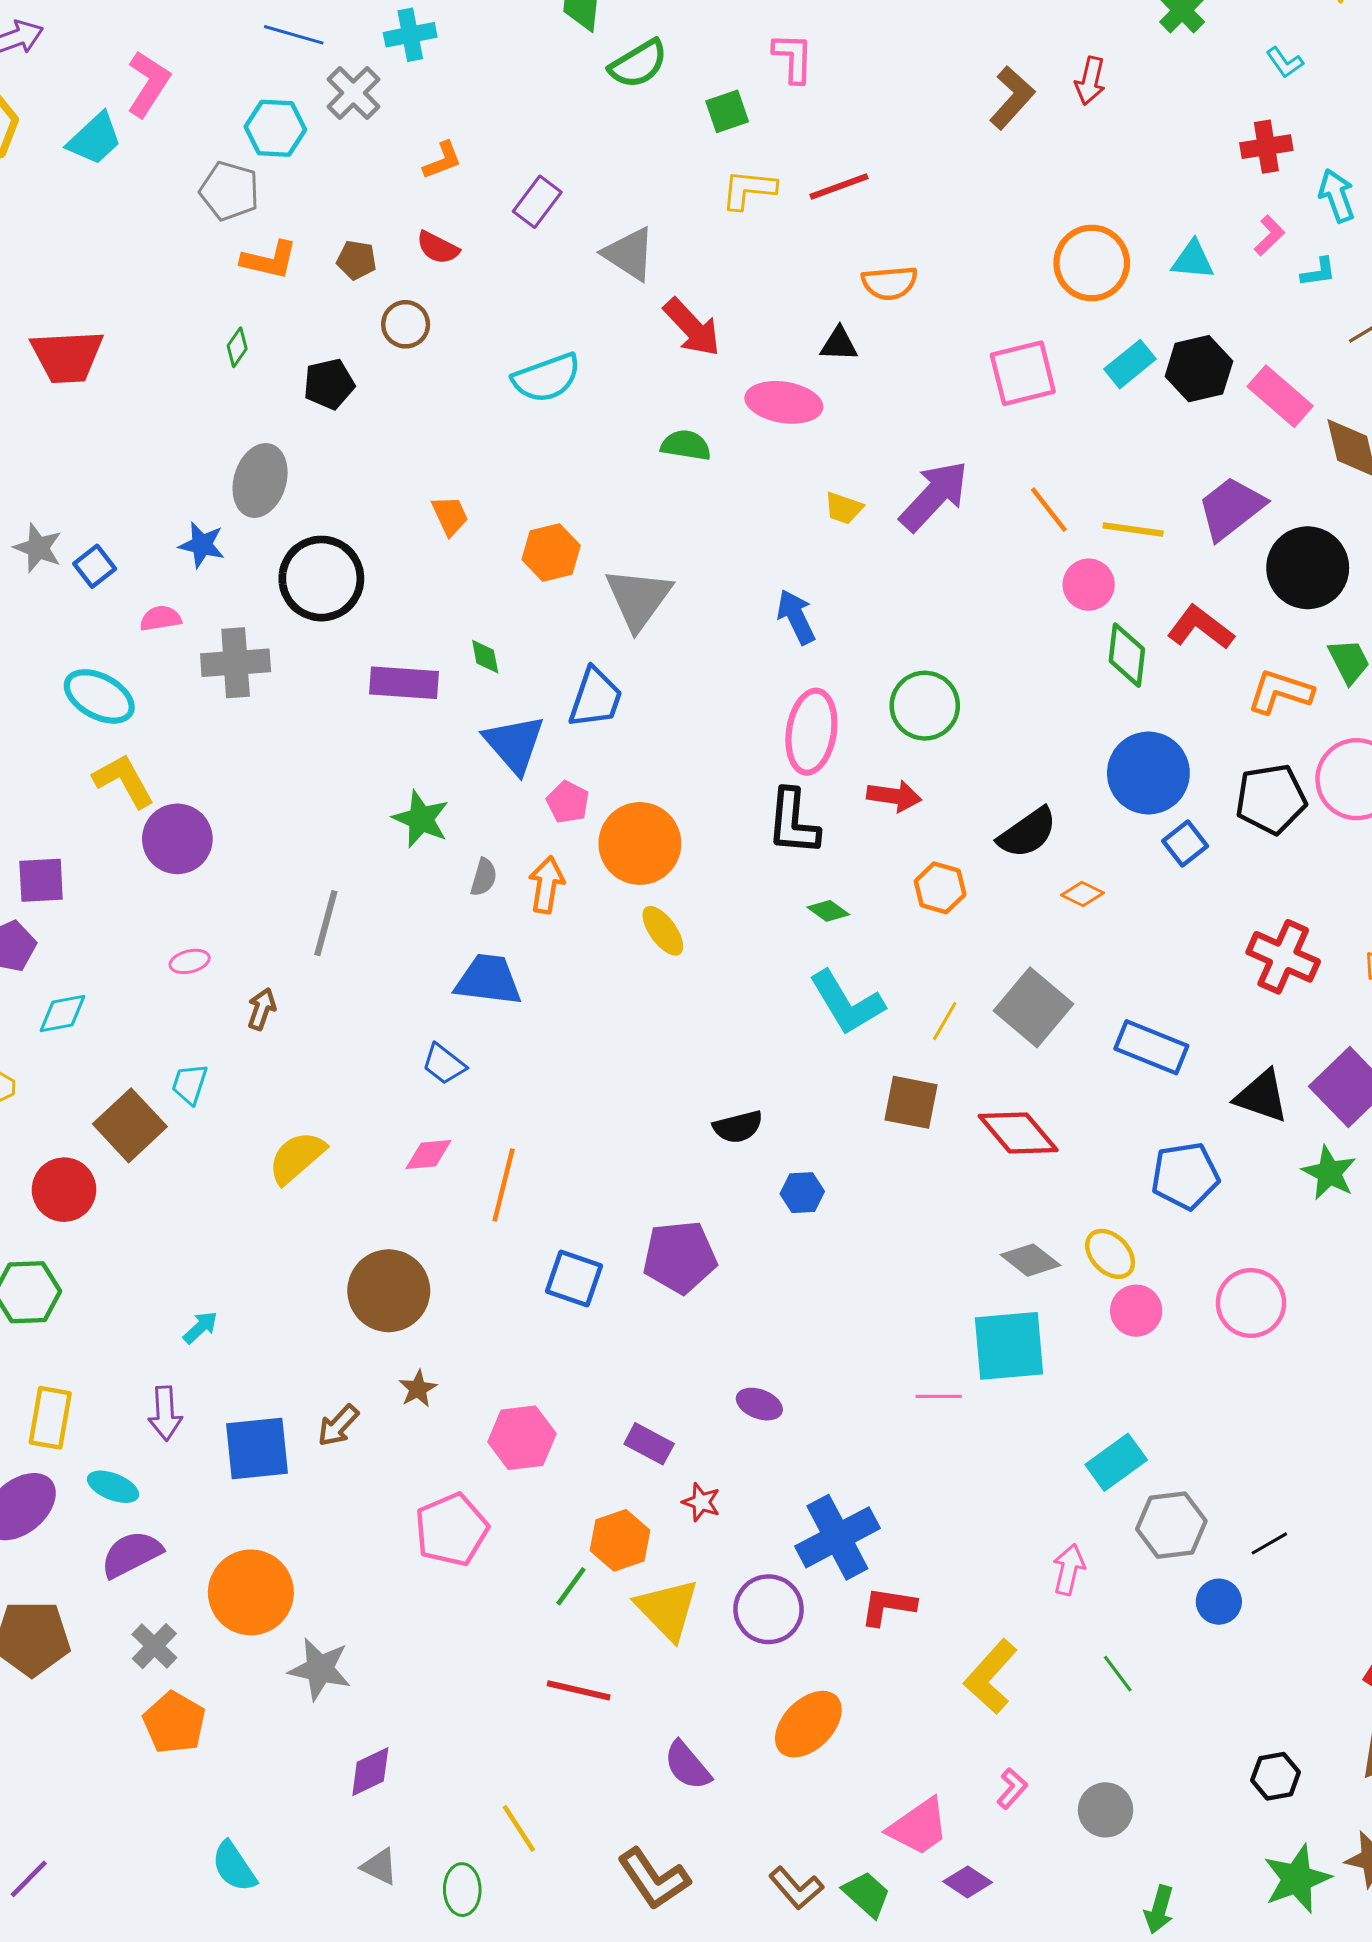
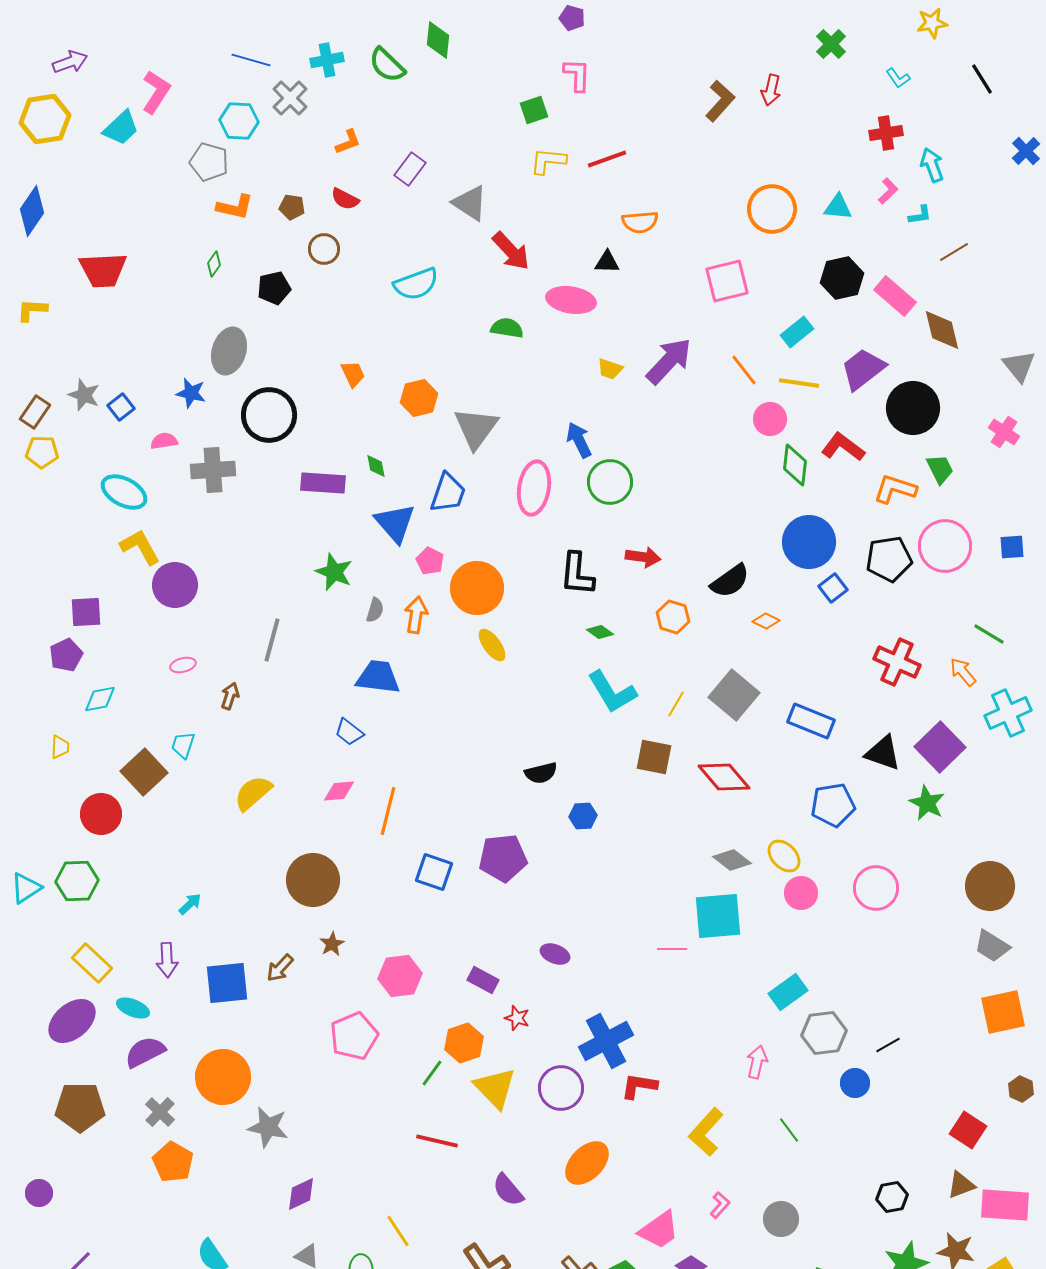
green semicircle: (638, 64) -> (387, 65), moved, turned 75
cyan rectangle: (1130, 364) -> (797, 332), moved
green circle: (925, 706) -> (610, 482), moved
pink ellipse: (811, 732) -> (534, 488), moved
yellow rectangle: (50, 1418) -> (92, 963), turned -57

